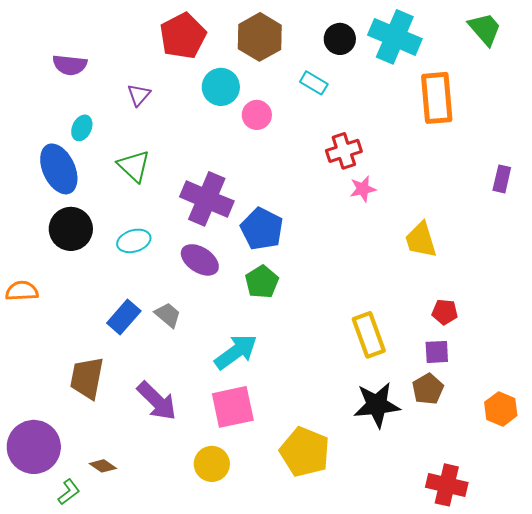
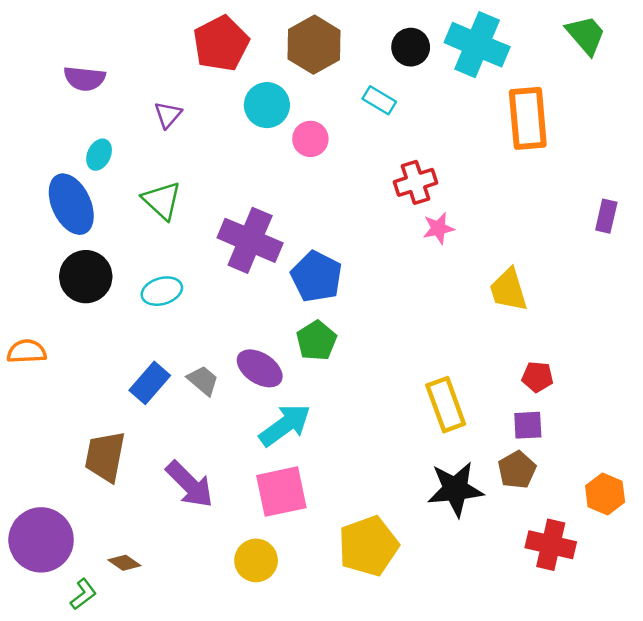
purple ellipse: (200, 260) -> (260, 368), moved
yellow pentagon: (305, 452) -> (368, 546), turned 30
red cross: (447, 485) -> (551, 545), moved

